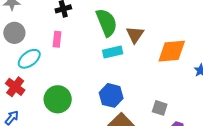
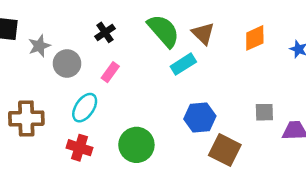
gray circle: (14, 33) -> (67, 63), moved
pink rectangle: (57, 39) -> (110, 72), turned 49
orange diamond: (172, 51) -> (255, 38), size x0.7

